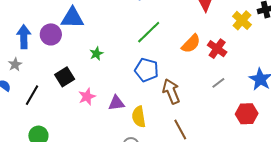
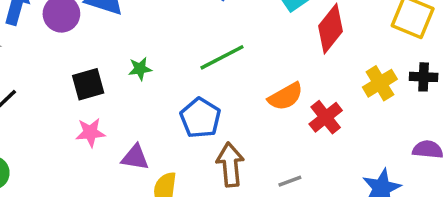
green star: (96, 54) -> (140, 69), moved
black square: (65, 77) -> (88, 84), moved
gray line: (218, 83) -> (290, 181), moved

